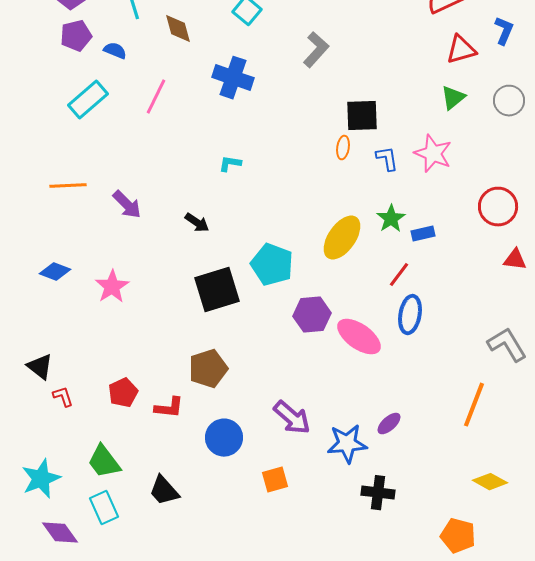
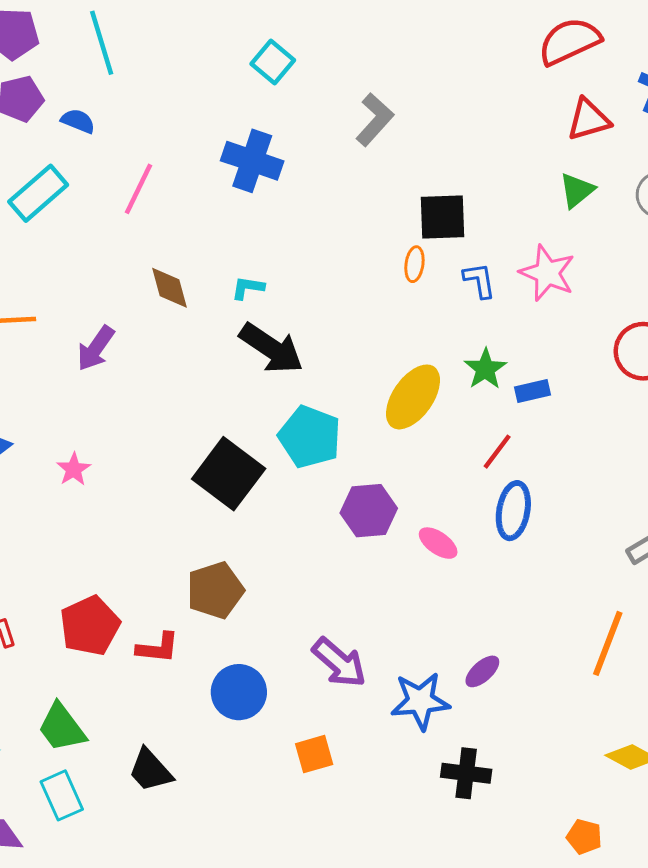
brown diamond: (178, 29) -> (170, 288), moved
purple arrow: (127, 205) -> (96, 348), turned 80
black arrow: (197, 223) -> (271, 348), moved, size x1.8
pink star: (112, 287) -> (74, 469), size x0.7
black square: (217, 290) -> (229, 474), turned -36
pink ellipse: (359, 337) -> (438, 543), size x0.6
red pentagon: (123, 393) -> (90, 626), size x1.4
orange pentagon: (458, 536) -> (584, 837), size x0.7

